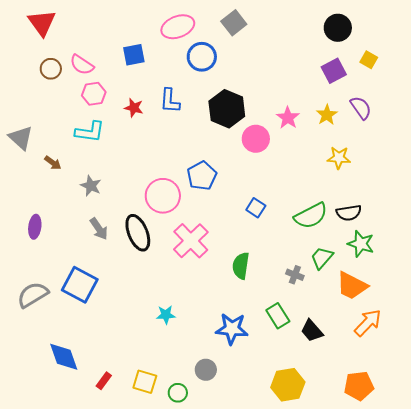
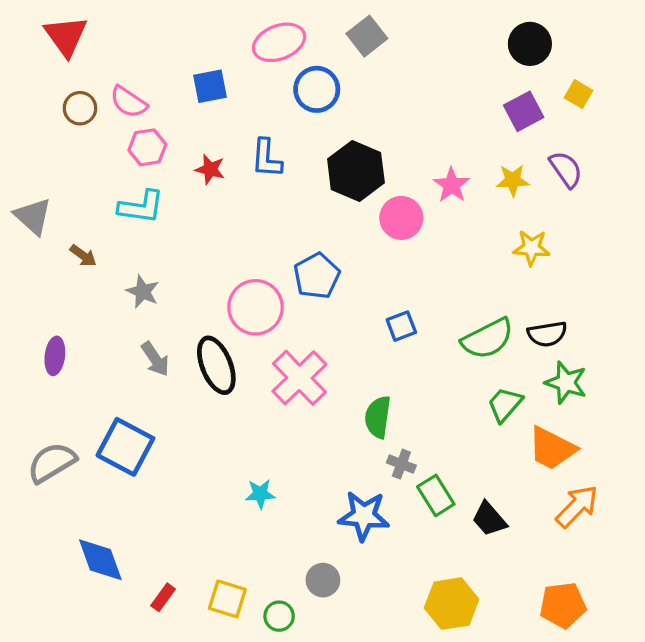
yellow star: (327, 115) -> (513, 180), turned 30
blue square: (256, 208) -> (401, 326), turned 36
gray cross: (295, 275) -> (401, 464), moved

